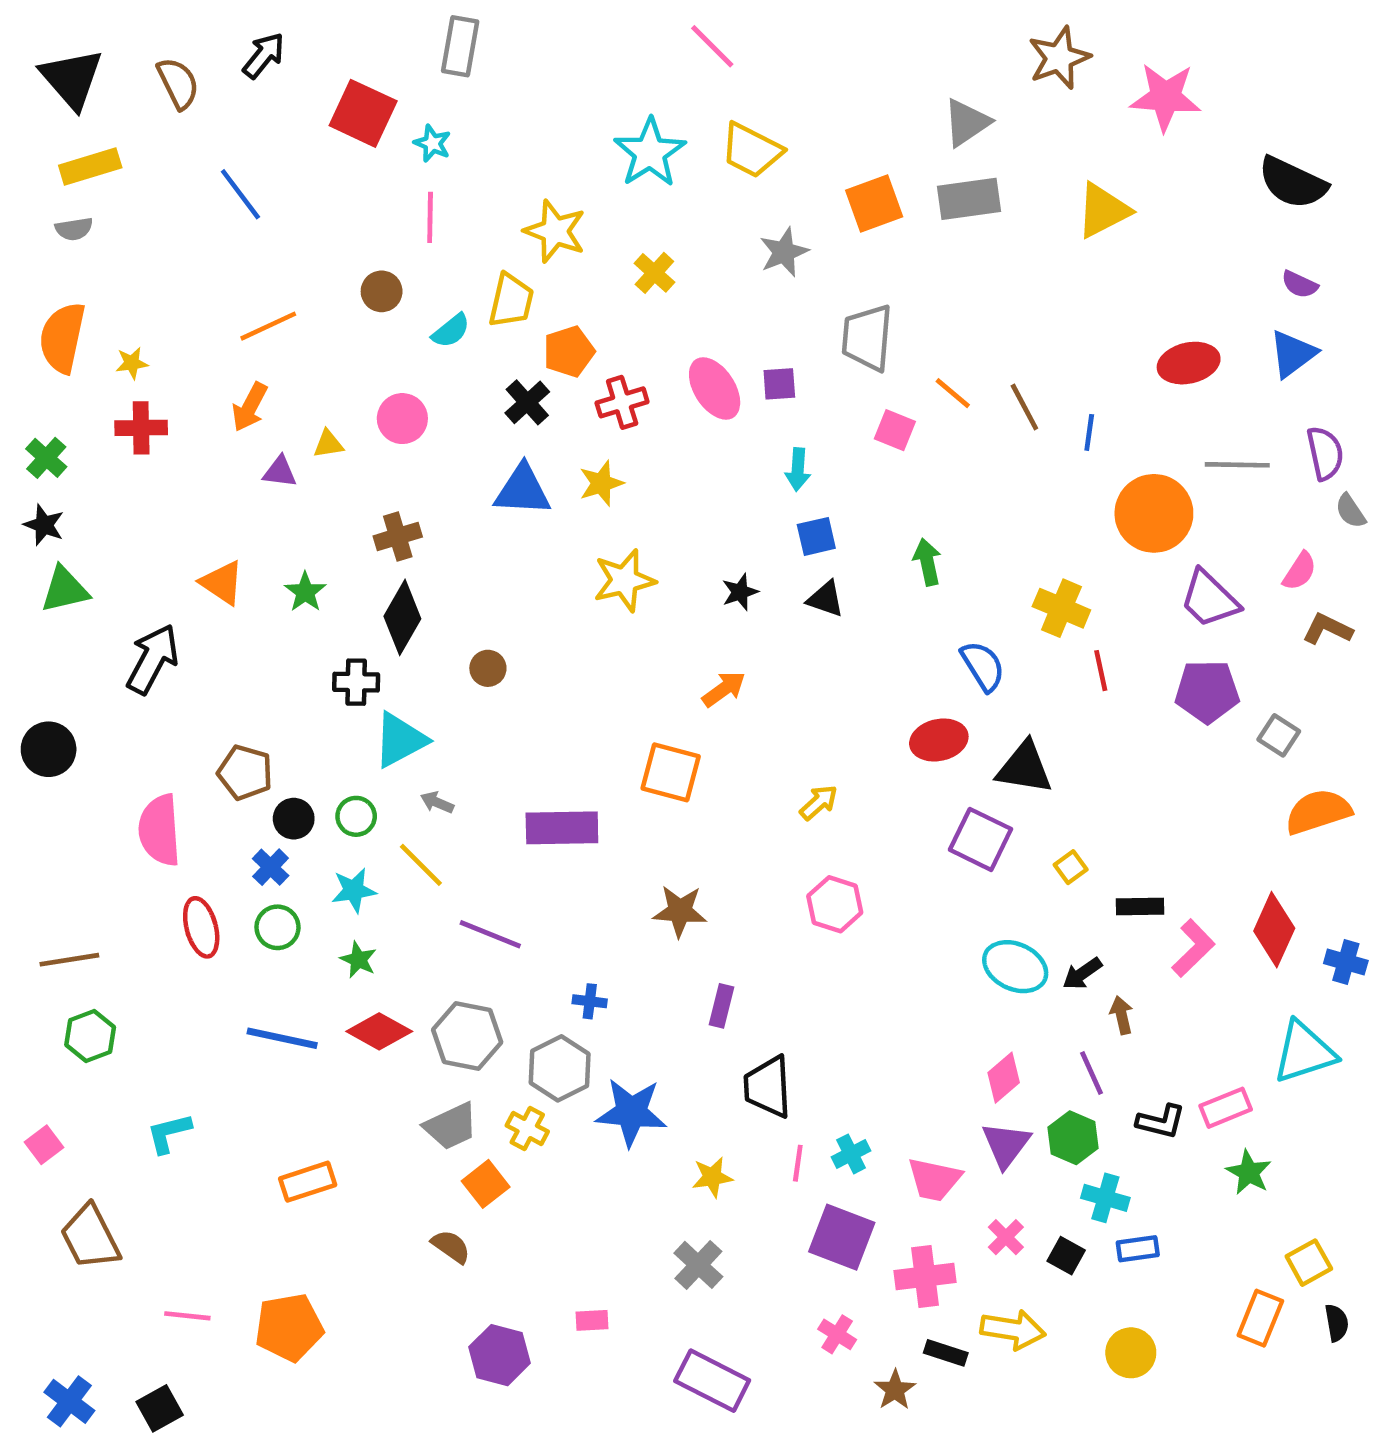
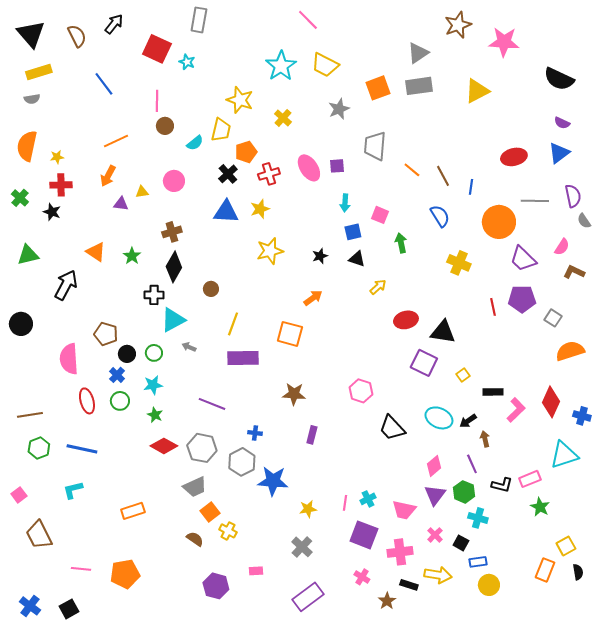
pink line: (430, 217) -> (157, 101), moved
pink square: (895, 430) -> (380, 215), moved
black star: (44, 525) -> (52, 212), moved
blue semicircle: (983, 666) -> (440, 216), moved
red line: (1101, 671) -> (493, 307), moved
yellow arrow: (819, 802) -> (378, 287), moved
yellow line: (421, 865) -> (233, 324), moved, turned 65
blue line: (282, 1038) -> (82, 449), moved
black trapezoid: (768, 1087) -> (392, 428), moved, turned -40
yellow cross: (527, 1128) -> (228, 531), moved
blue rectangle: (1138, 1249) -> (478, 562), moved
purple rectangle: (712, 1381) -> (308, 597), turned -64

